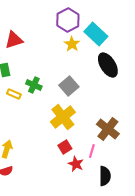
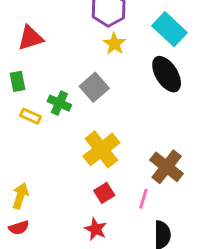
cyan rectangle: (96, 34) -> (169, 29), moved
gray square: (69, 86) -> (94, 87), moved
red star: (76, 164) -> (96, 229), moved

